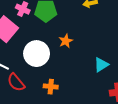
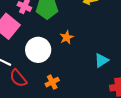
orange cross: (51, 87) -> (52, 82), turned -32

